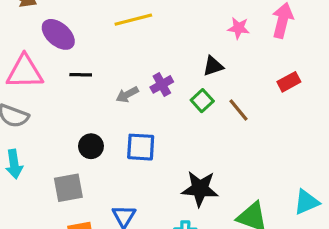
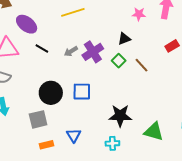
black line: (81, 75) -> (42, 49), turned 32
purple cross: (162, 84) -> (93, 52), size x1.5
gray arrow: (127, 95) -> (71, 51), moved
black circle: (91, 146) -> (51, 93), size x1.5

